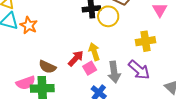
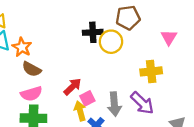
yellow arrow: (94, 52) -> (80, 111), moved
brown semicircle: (47, 67) -> (32, 69), moved
pink semicircle: (26, 83) -> (31, 94), moved

